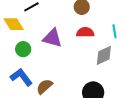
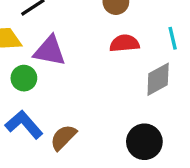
purple triangle: (52, 38) -> (50, 51), moved

